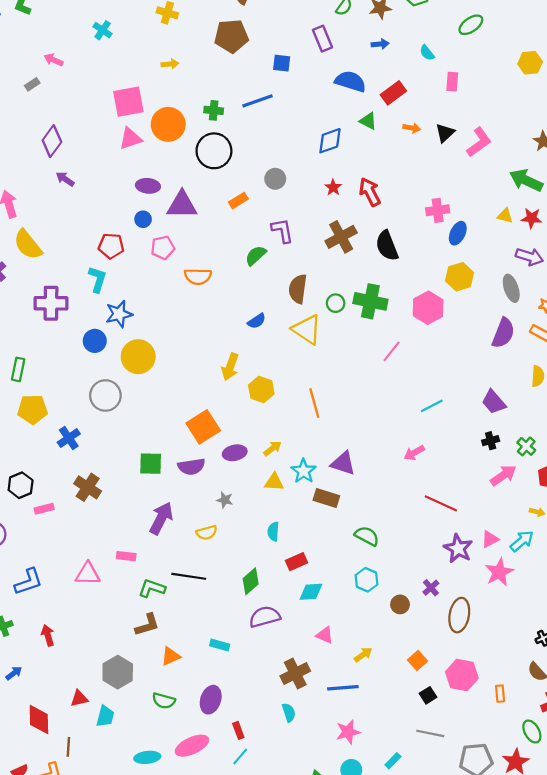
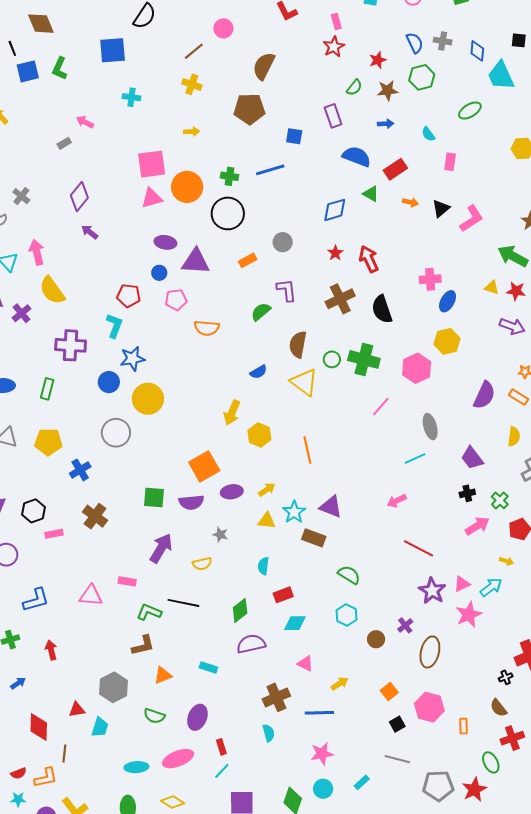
cyan cross: (103, 30) -> (131, 97), turned -30
gray ellipse: (511, 288) -> (430, 427), moved
green rectangle: (18, 369) -> (47, 389), moved

